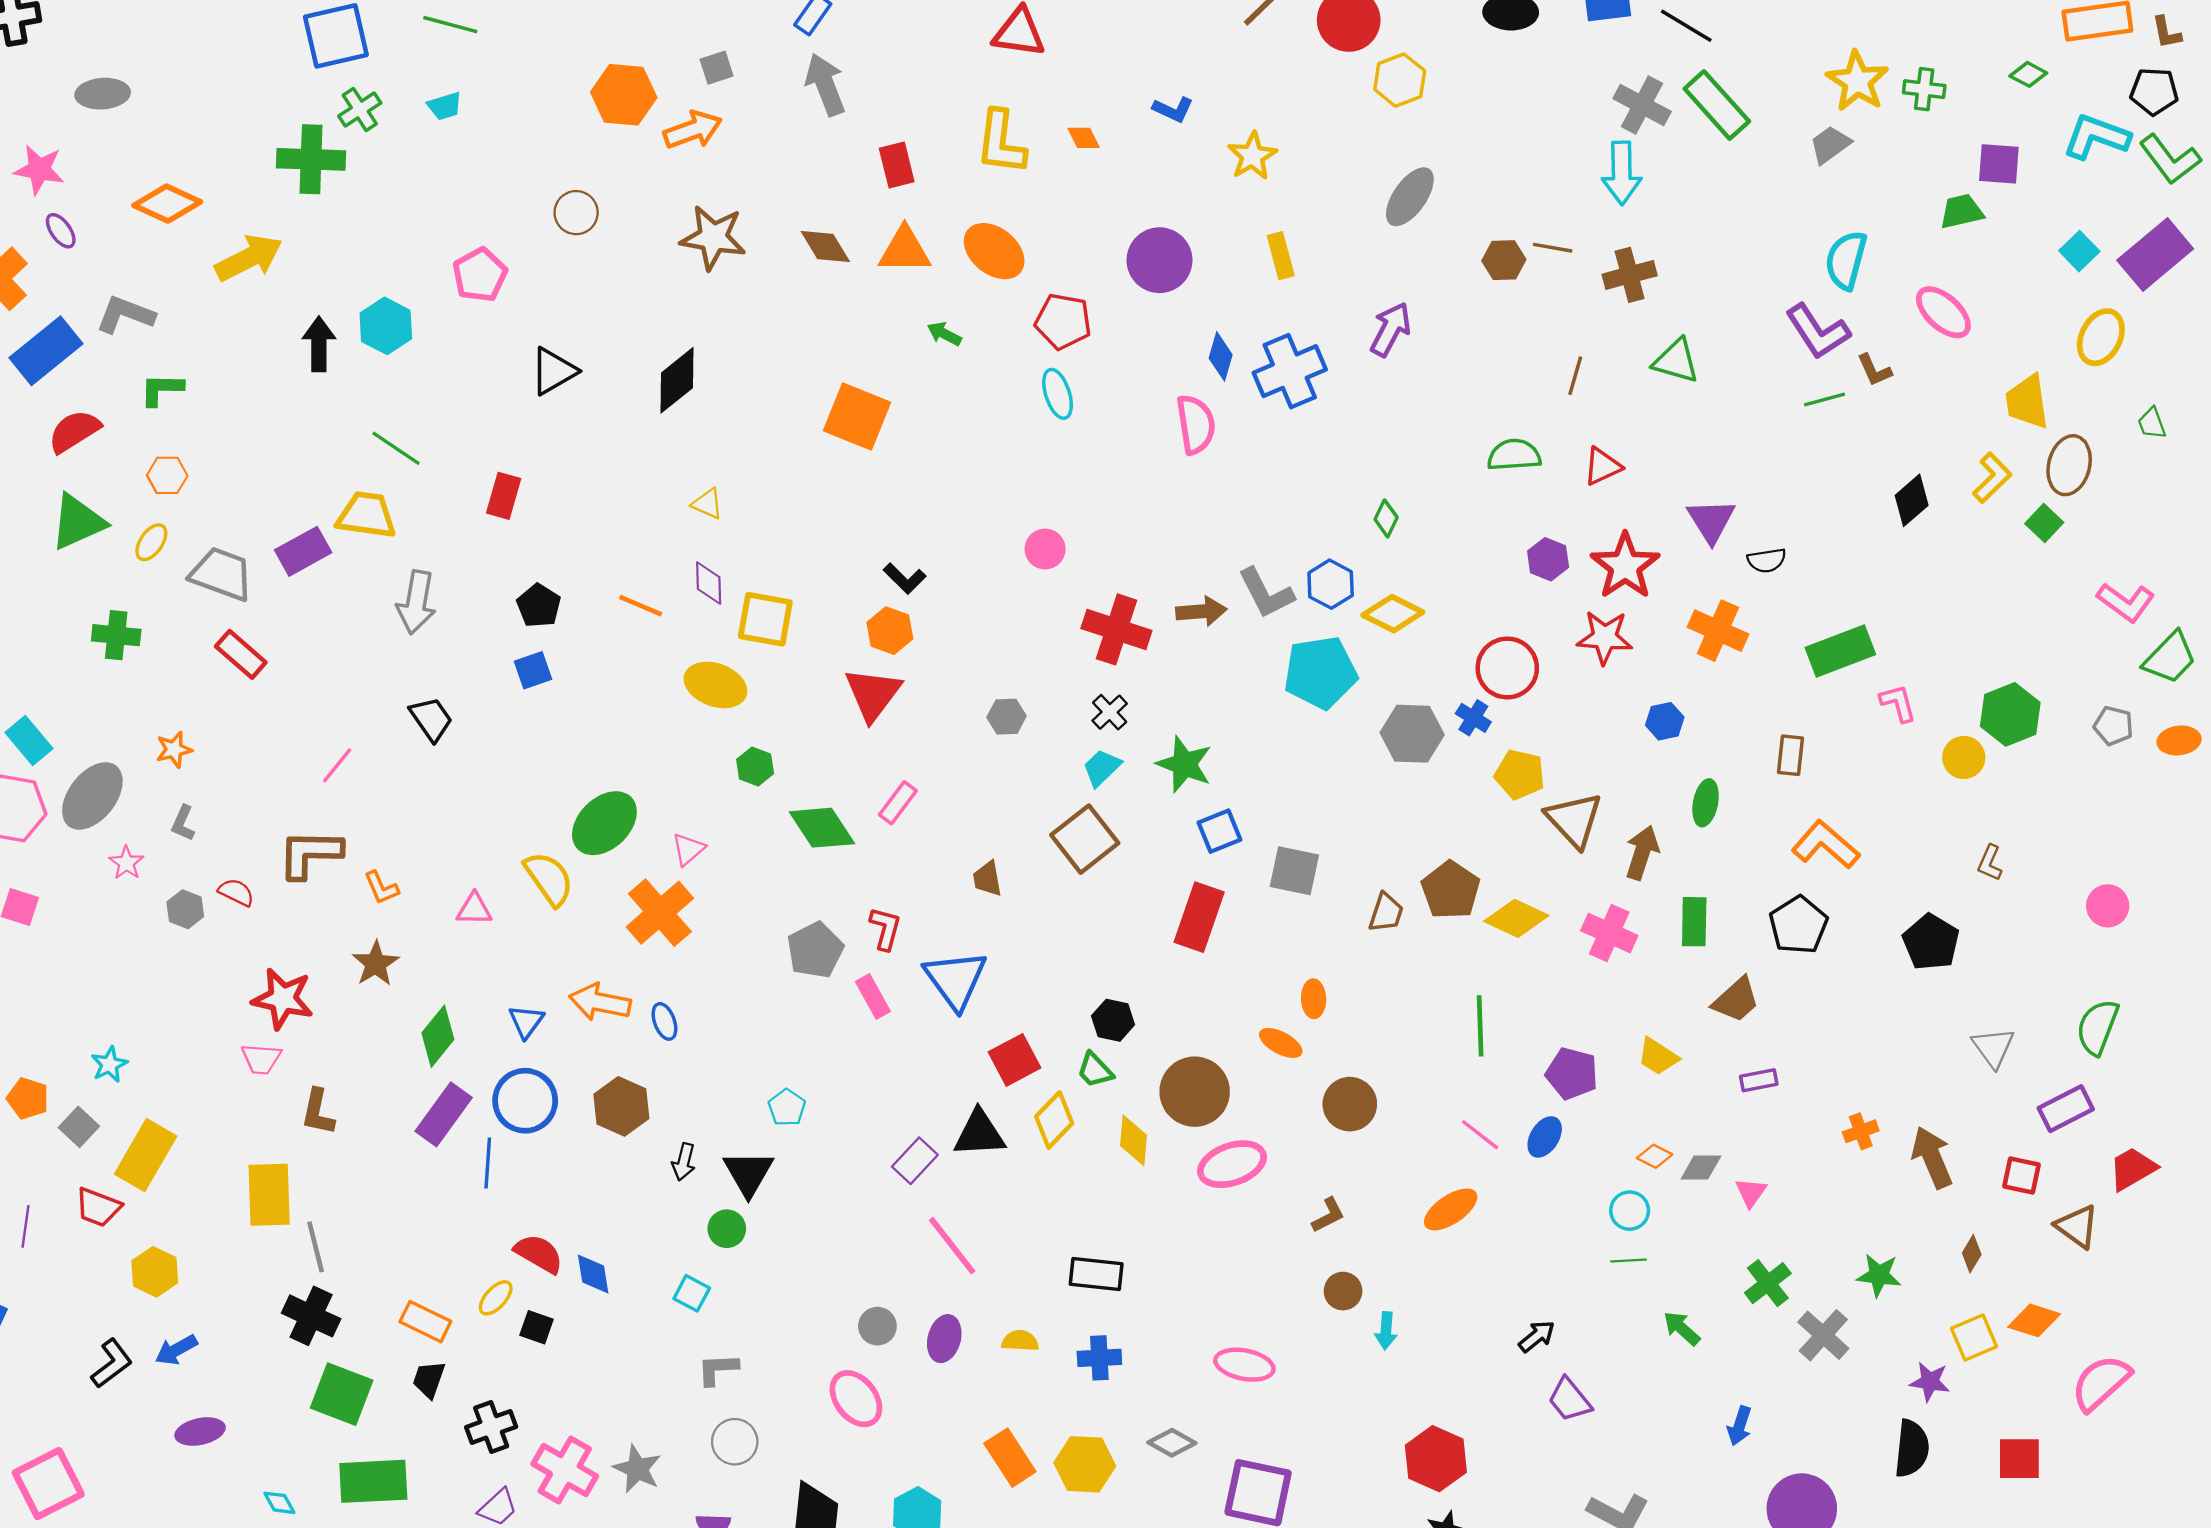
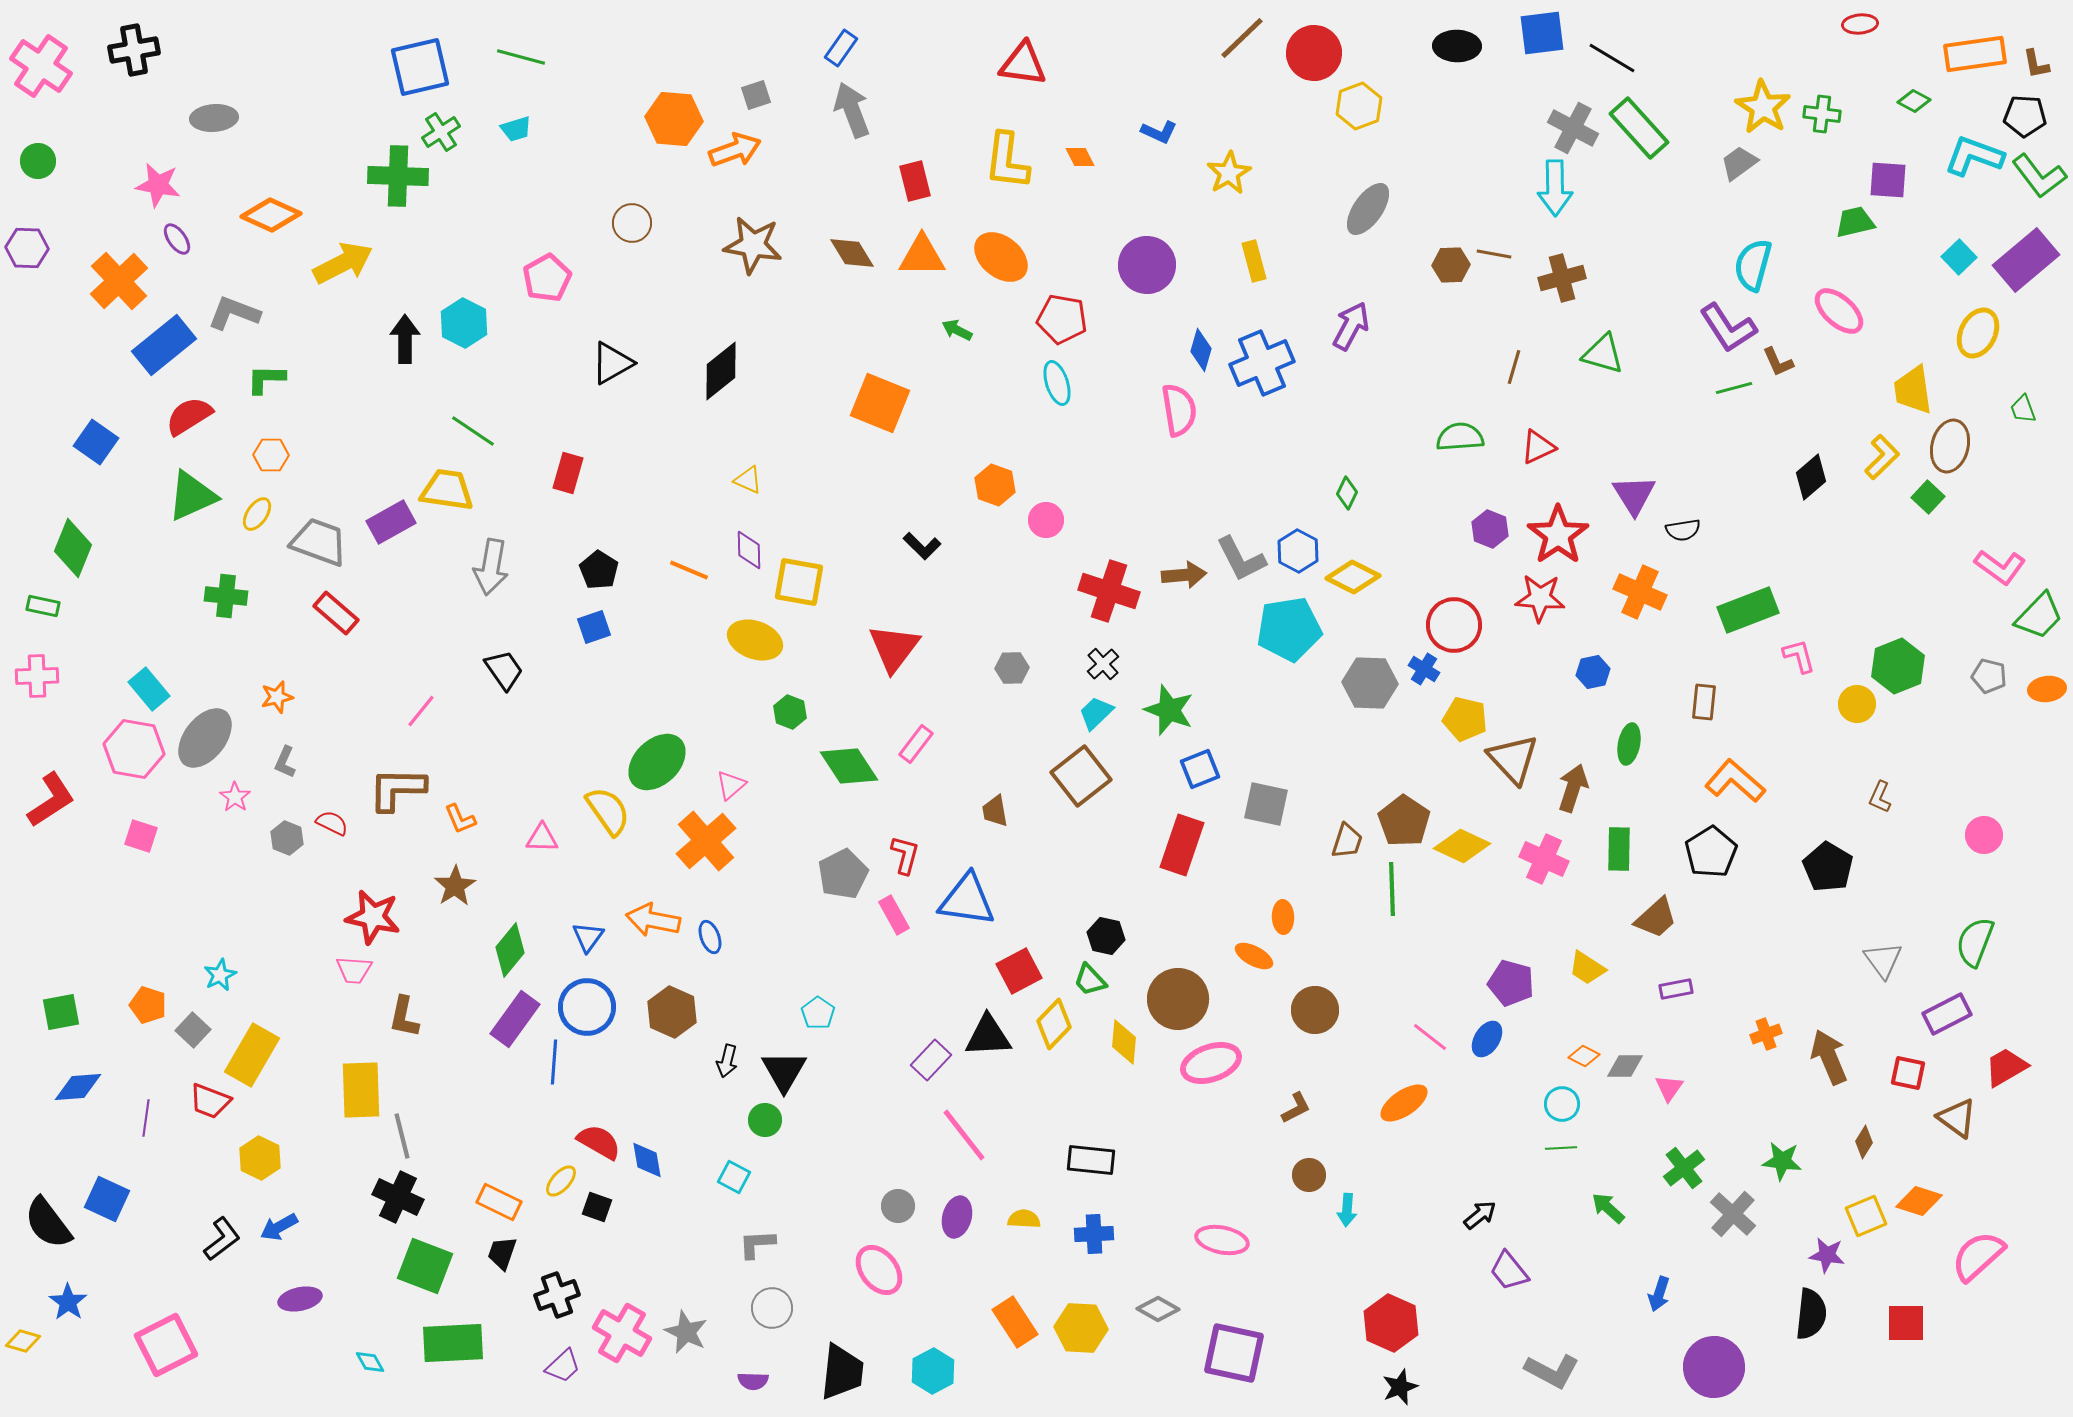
orange hexagon: (890, 631) -> (995, 485), moved
blue triangle: (956, 980) -> (967, 900), turned -46
green line: (1480, 1026) -> (1392, 889), moved

